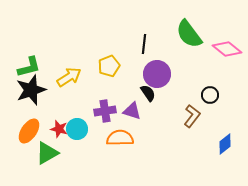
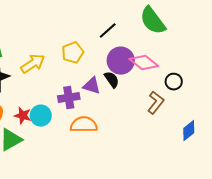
black line: (144, 44) -> (108, 31), turned 42
pink diamond: (227, 49) -> (144, 63), moved
purple triangle: (132, 111) -> (92, 86), moved

